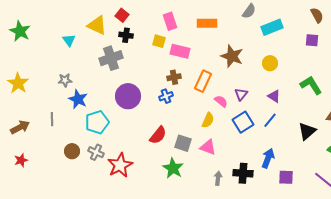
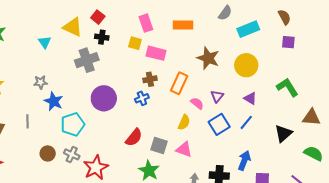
brown semicircle: (317, 15) -> (284, 17), moved
yellow circle: (270, 63) -> (246, 65), size x1.5

